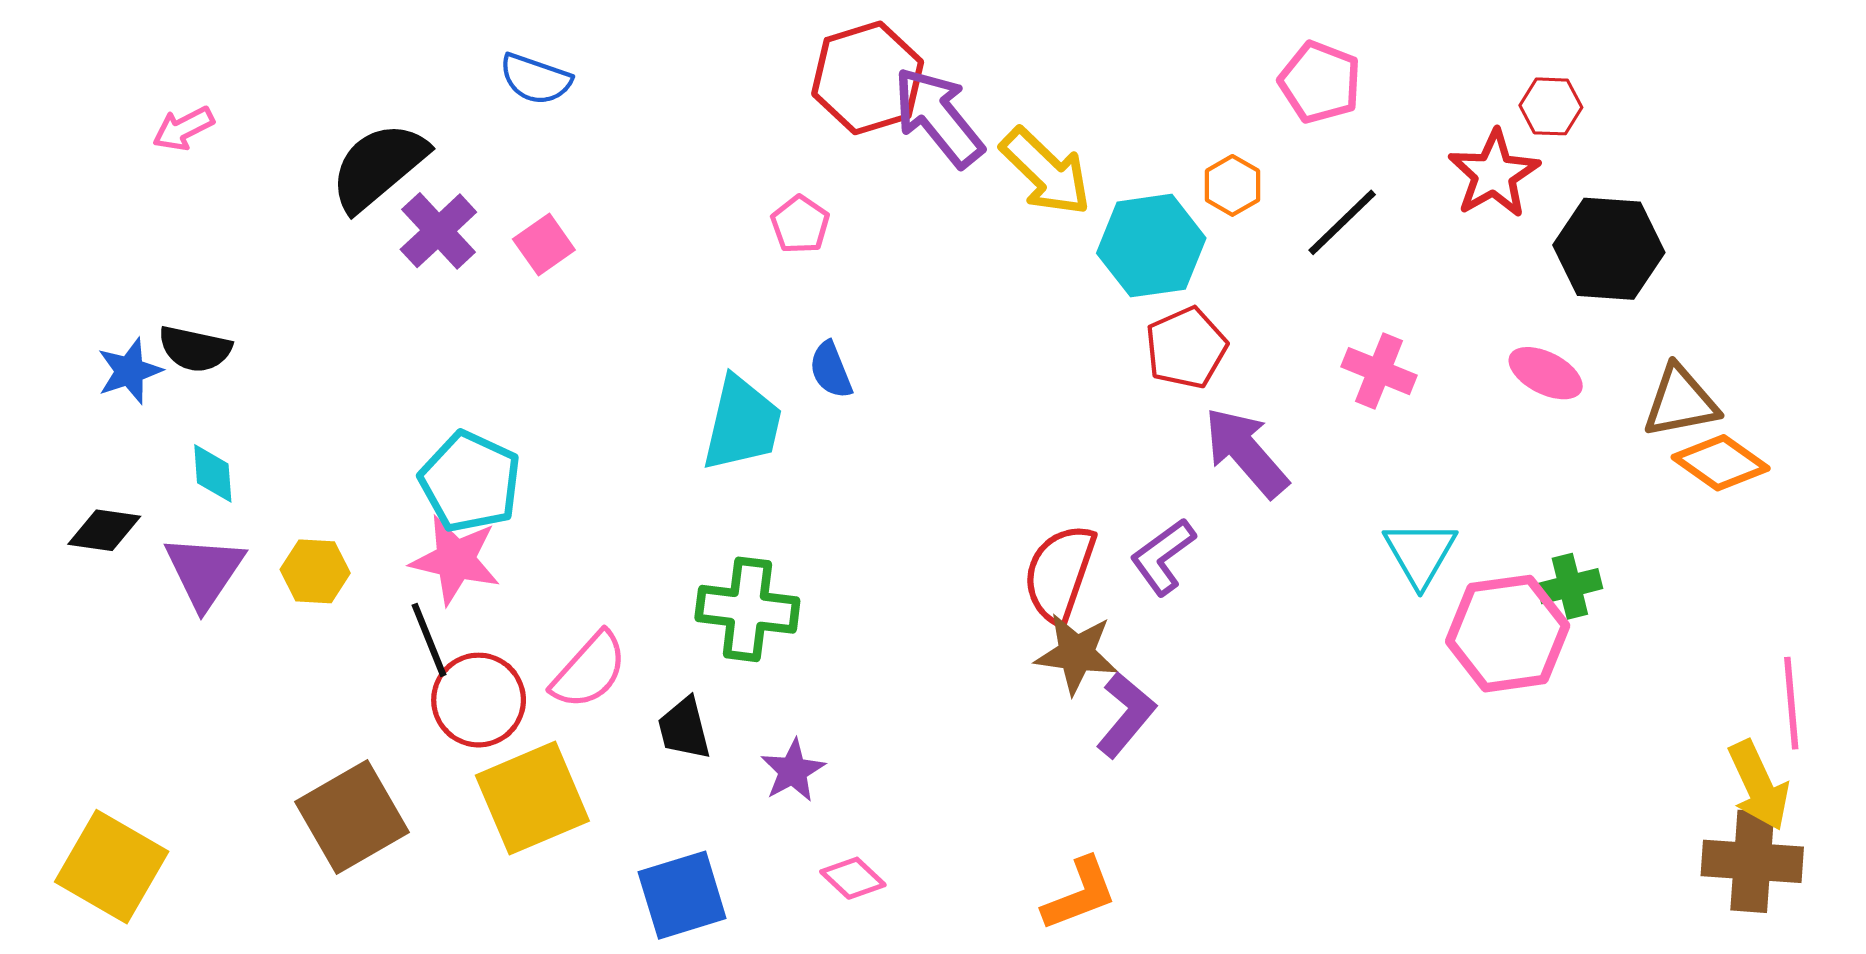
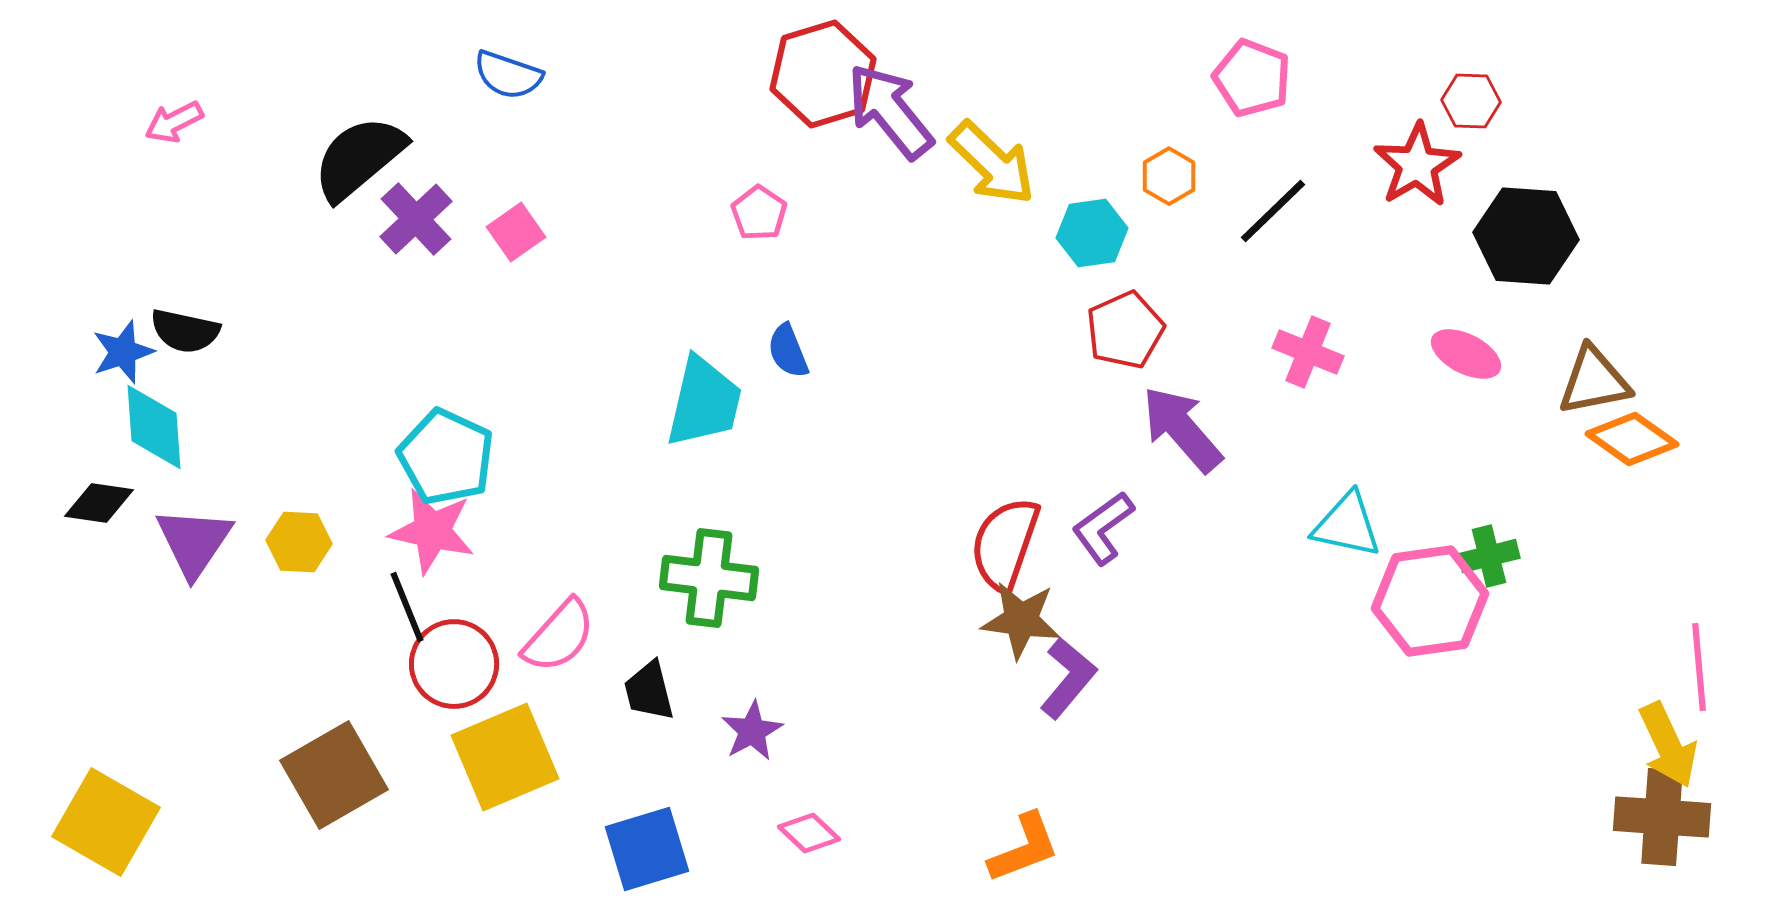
cyan hexagon: (1151, 246) -> (1092, 233), size x0.7
cyan diamond: (213, 473) -> (154, 427), moved, size x1.5
cyan triangle: (1420, 553) -> (1347, 525), turned -48

